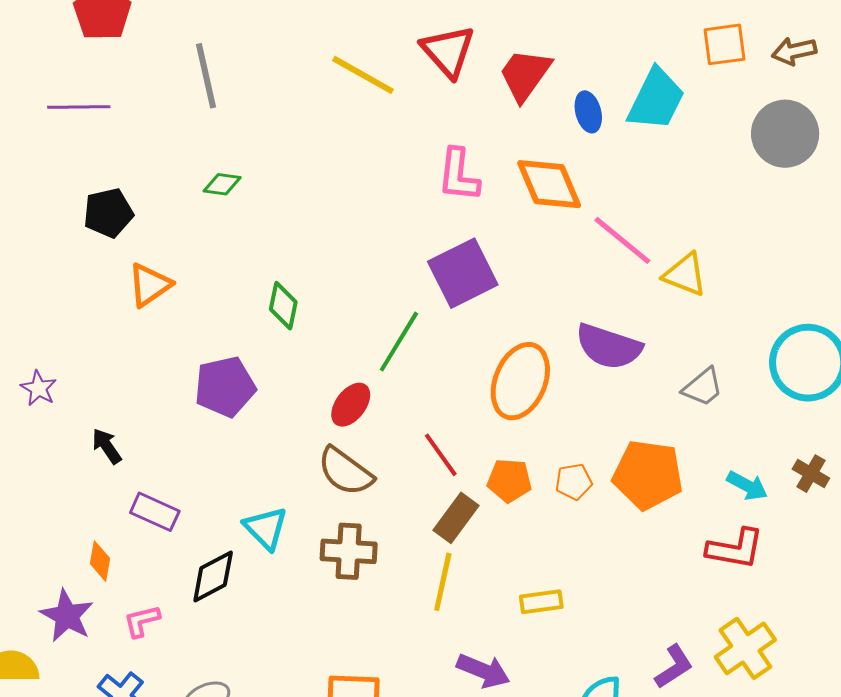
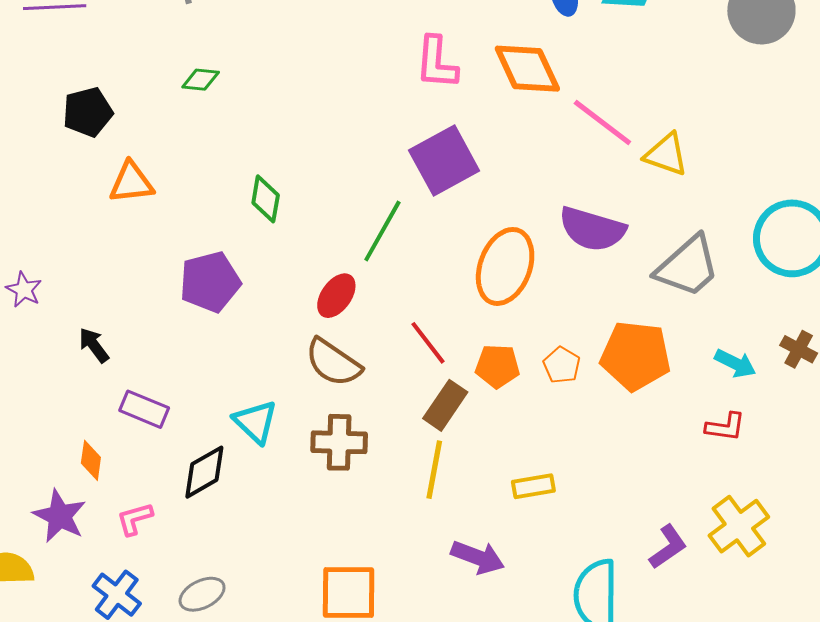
orange triangle: (150, 285) -> (131, 183), turned 30
gray trapezoid: (703, 387) -> (688, 266), size x1.6
orange pentagon: (574, 482) -> (562, 365), turned -30
red L-shape: (735, 549) -> (725, 427), size x0.7

